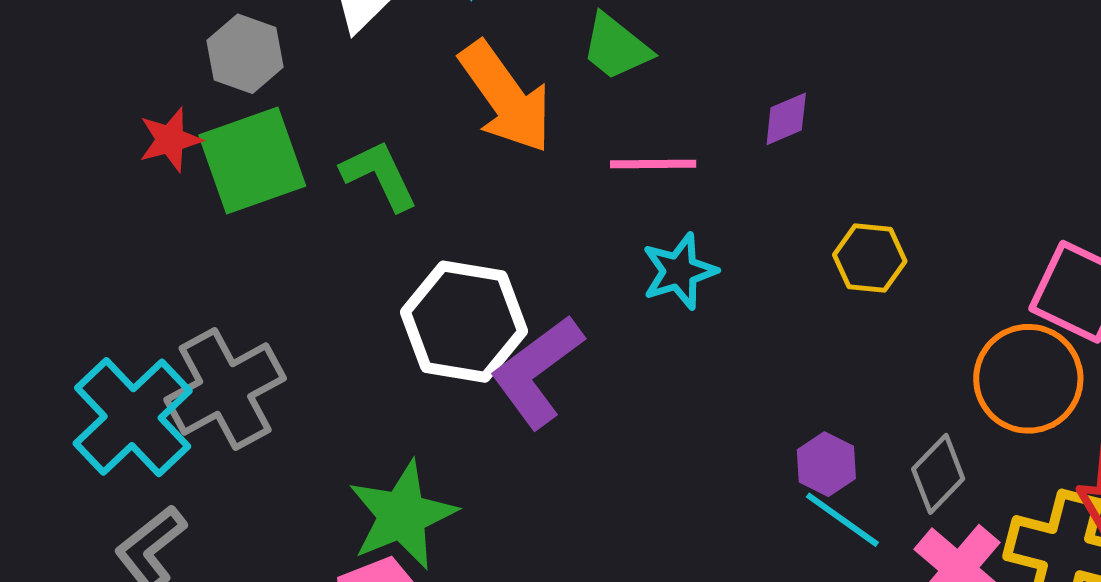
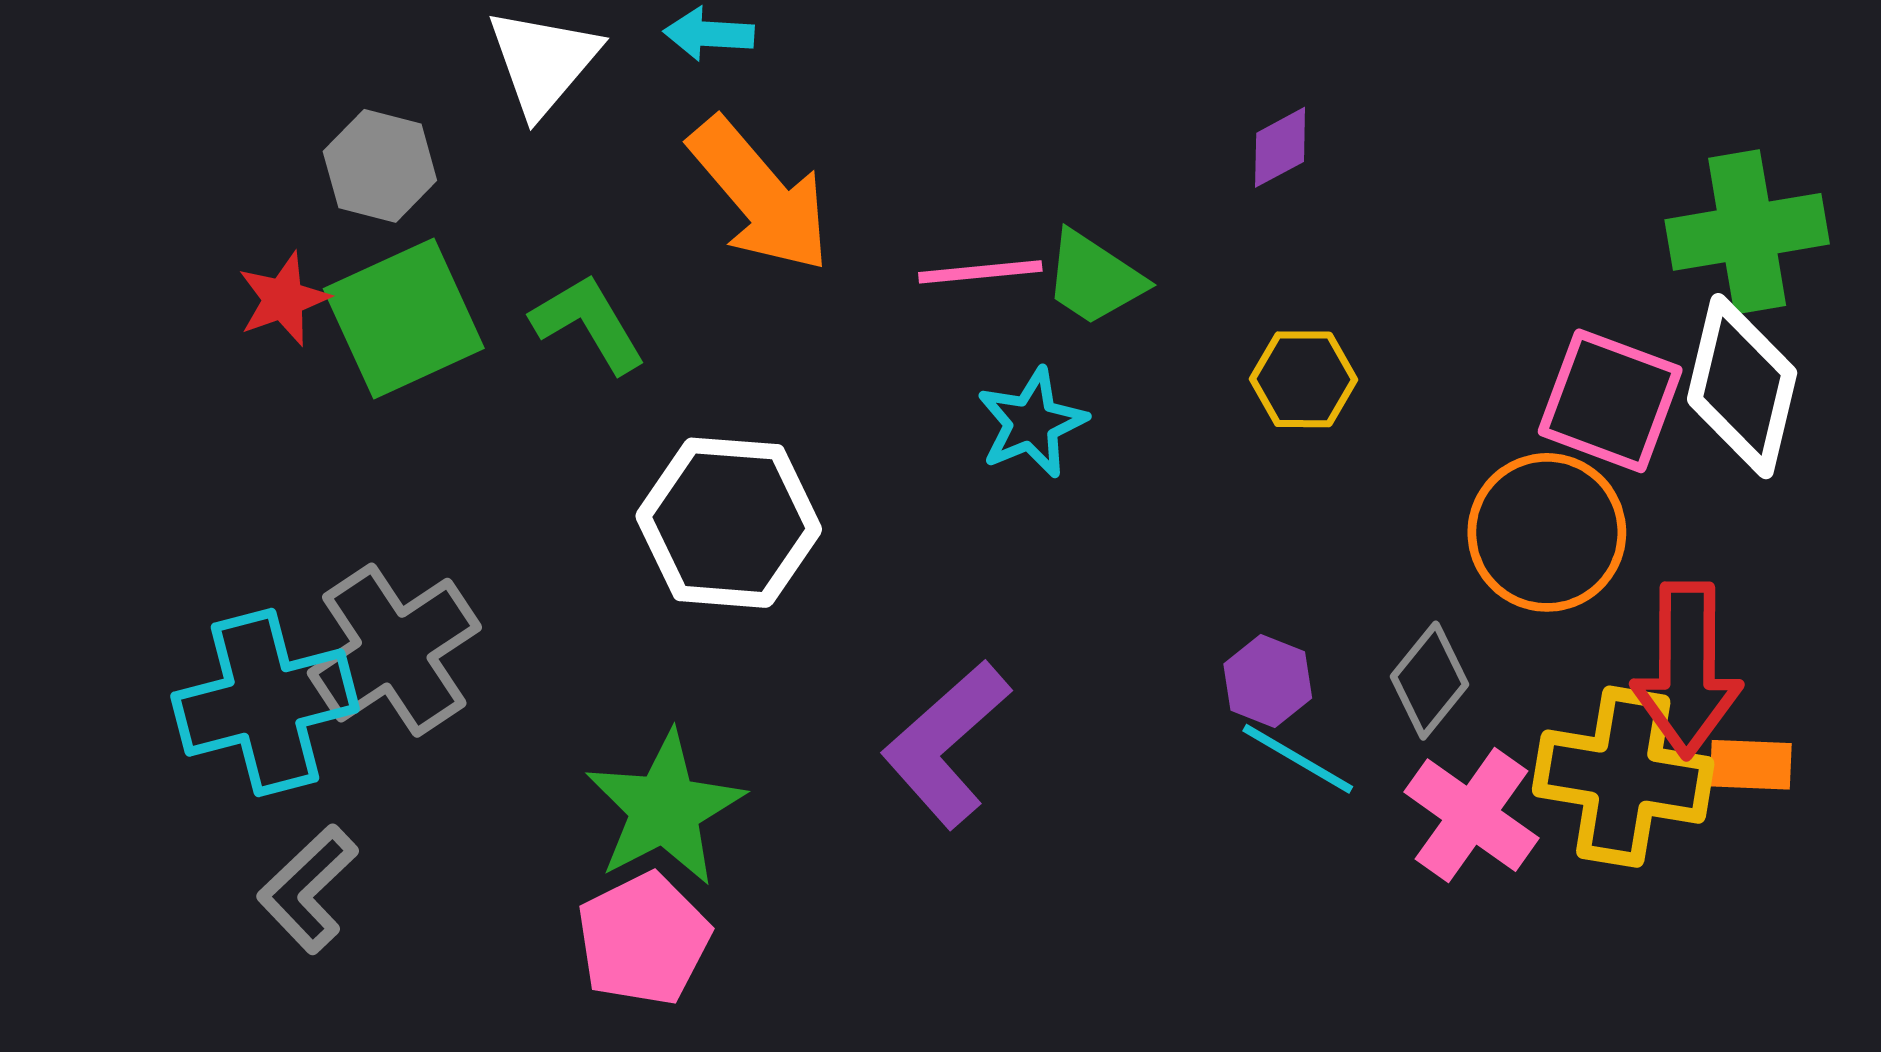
green trapezoid: (616, 47) -> (1094, 278), moved
purple diamond: (786, 119) -> (1280, 147), moved
purple L-shape: (537, 372) -> (946, 744), moved
cyan cross: (133, 417) -> (265, 702), turned 34

